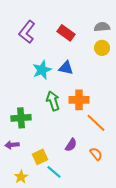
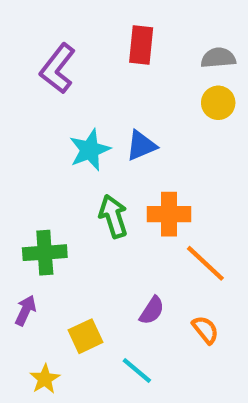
red rectangle: (66, 33) -> (141, 45), moved, turned 60
blue triangle: (66, 68) -> (141, 146), turned -35
purple arrow: (12, 145) -> (26, 310), turned 120
cyan line: (54, 172) -> (137, 370), moved

